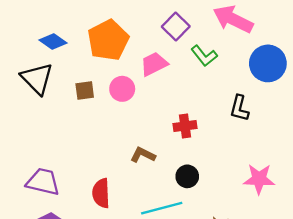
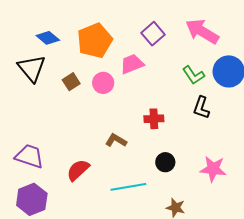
green L-shape: (204, 56) -> (194, 75), moved
brown square: (85, 91) -> (71, 82), turned -30
black circle: (187, 176) -> (165, 162), moved
red semicircle: (101, 193) -> (78, 170), turned 45

